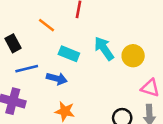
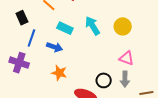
yellow circle: (133, 56) -> (123, 26), moved
blue line: (27, 69) -> (31, 38), turned -60

